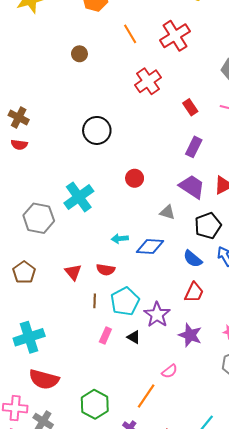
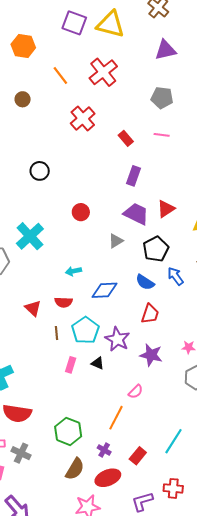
brown circle: (79, 54) -> (23, 99), moved
black circle: (97, 130) -> (40, 171), size x0.7
gray triangle: (167, 212) -> (116, 241), turned -42
blue diamond: (150, 246) -> (105, 290), moved

